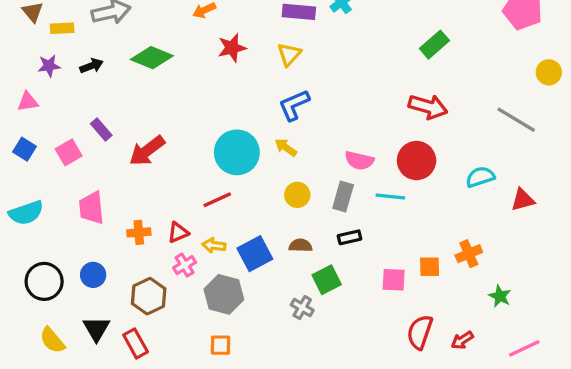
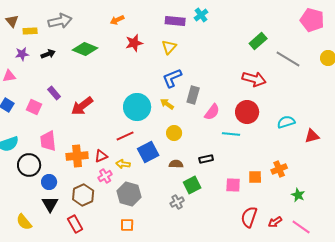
gray line: (516, 120) -> (288, 59), moved
pink square: (69, 152) -> (34, 107), turned -35
pink semicircle: (359, 161) -> (212, 112), turned -66
gray rectangle: (343, 196) -> (193, 95), moved
orange cross: (139, 232) -> (77, 156), size x1.5
blue square: (255, 254) -> (148, 152), moved
black circle: (44, 281) -> (29, 165), moved
gray cross: (302, 308) -> (177, 202), turned 32
black triangle: (96, 329) -> (50, 204), moved
pink line: (524, 348) -> (301, 227), moved, turned 60

